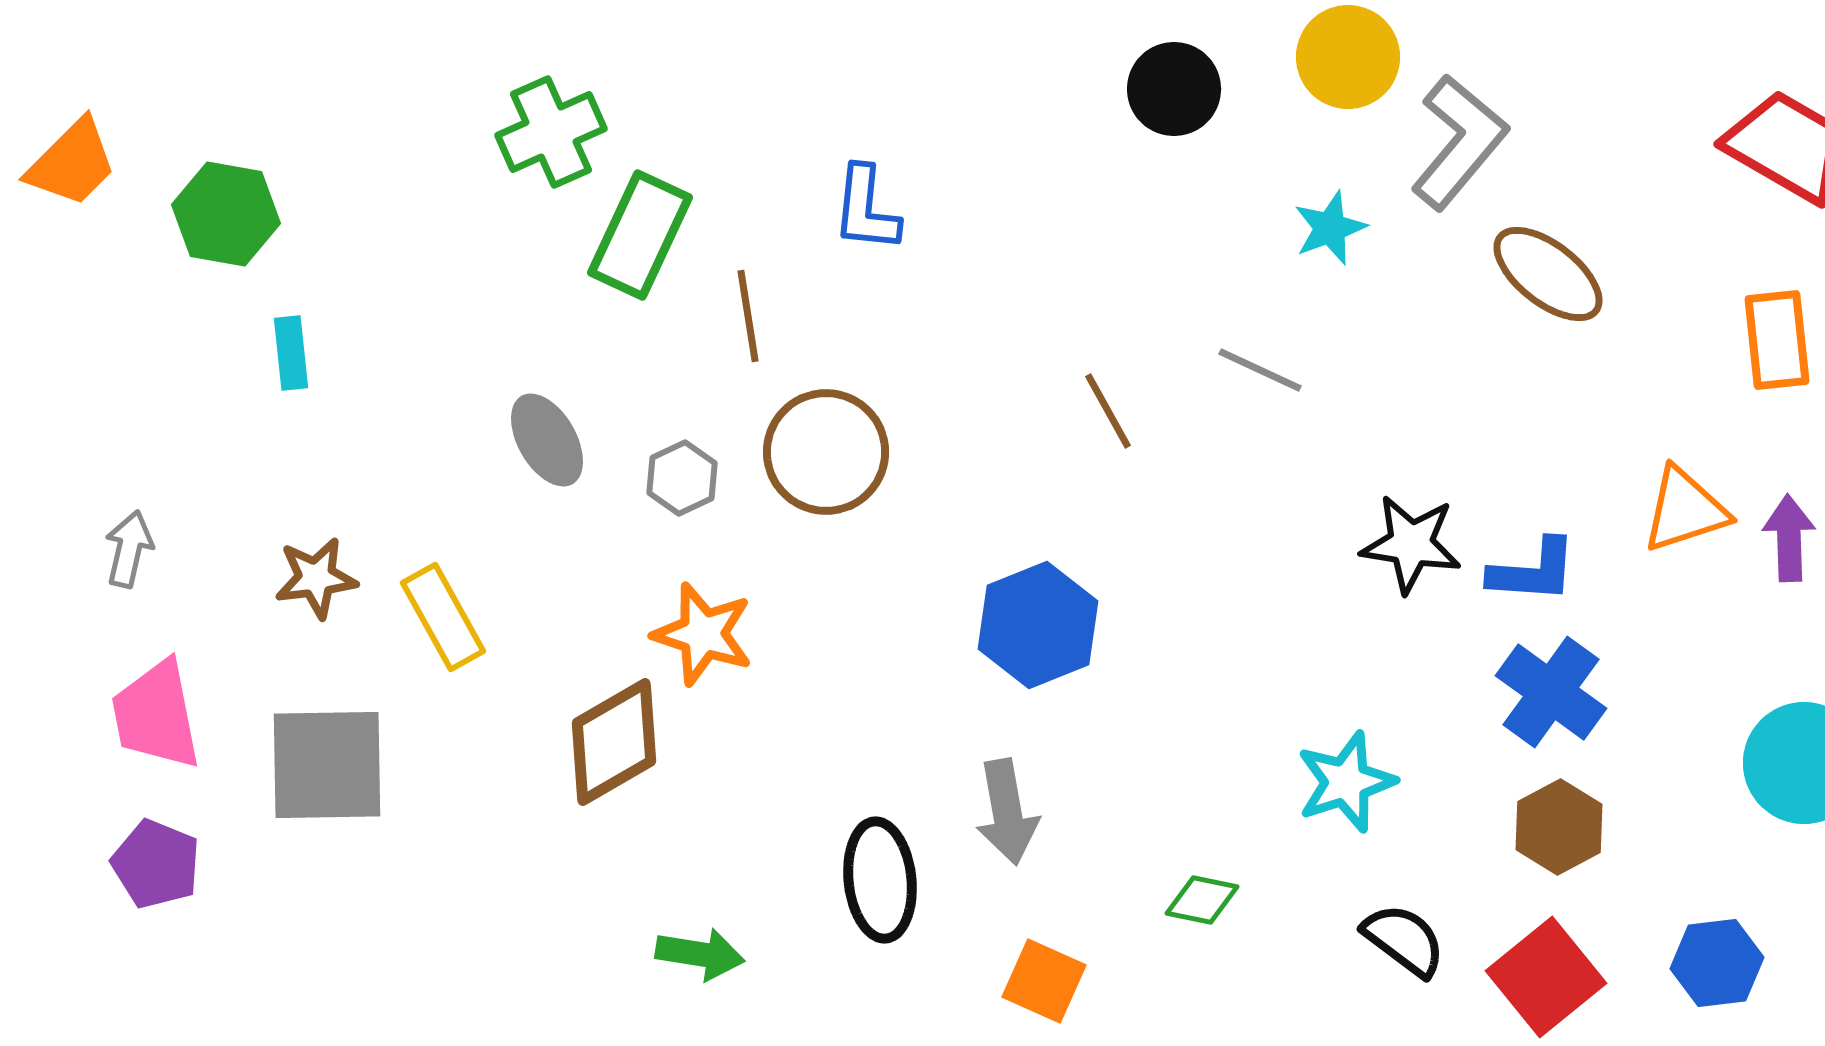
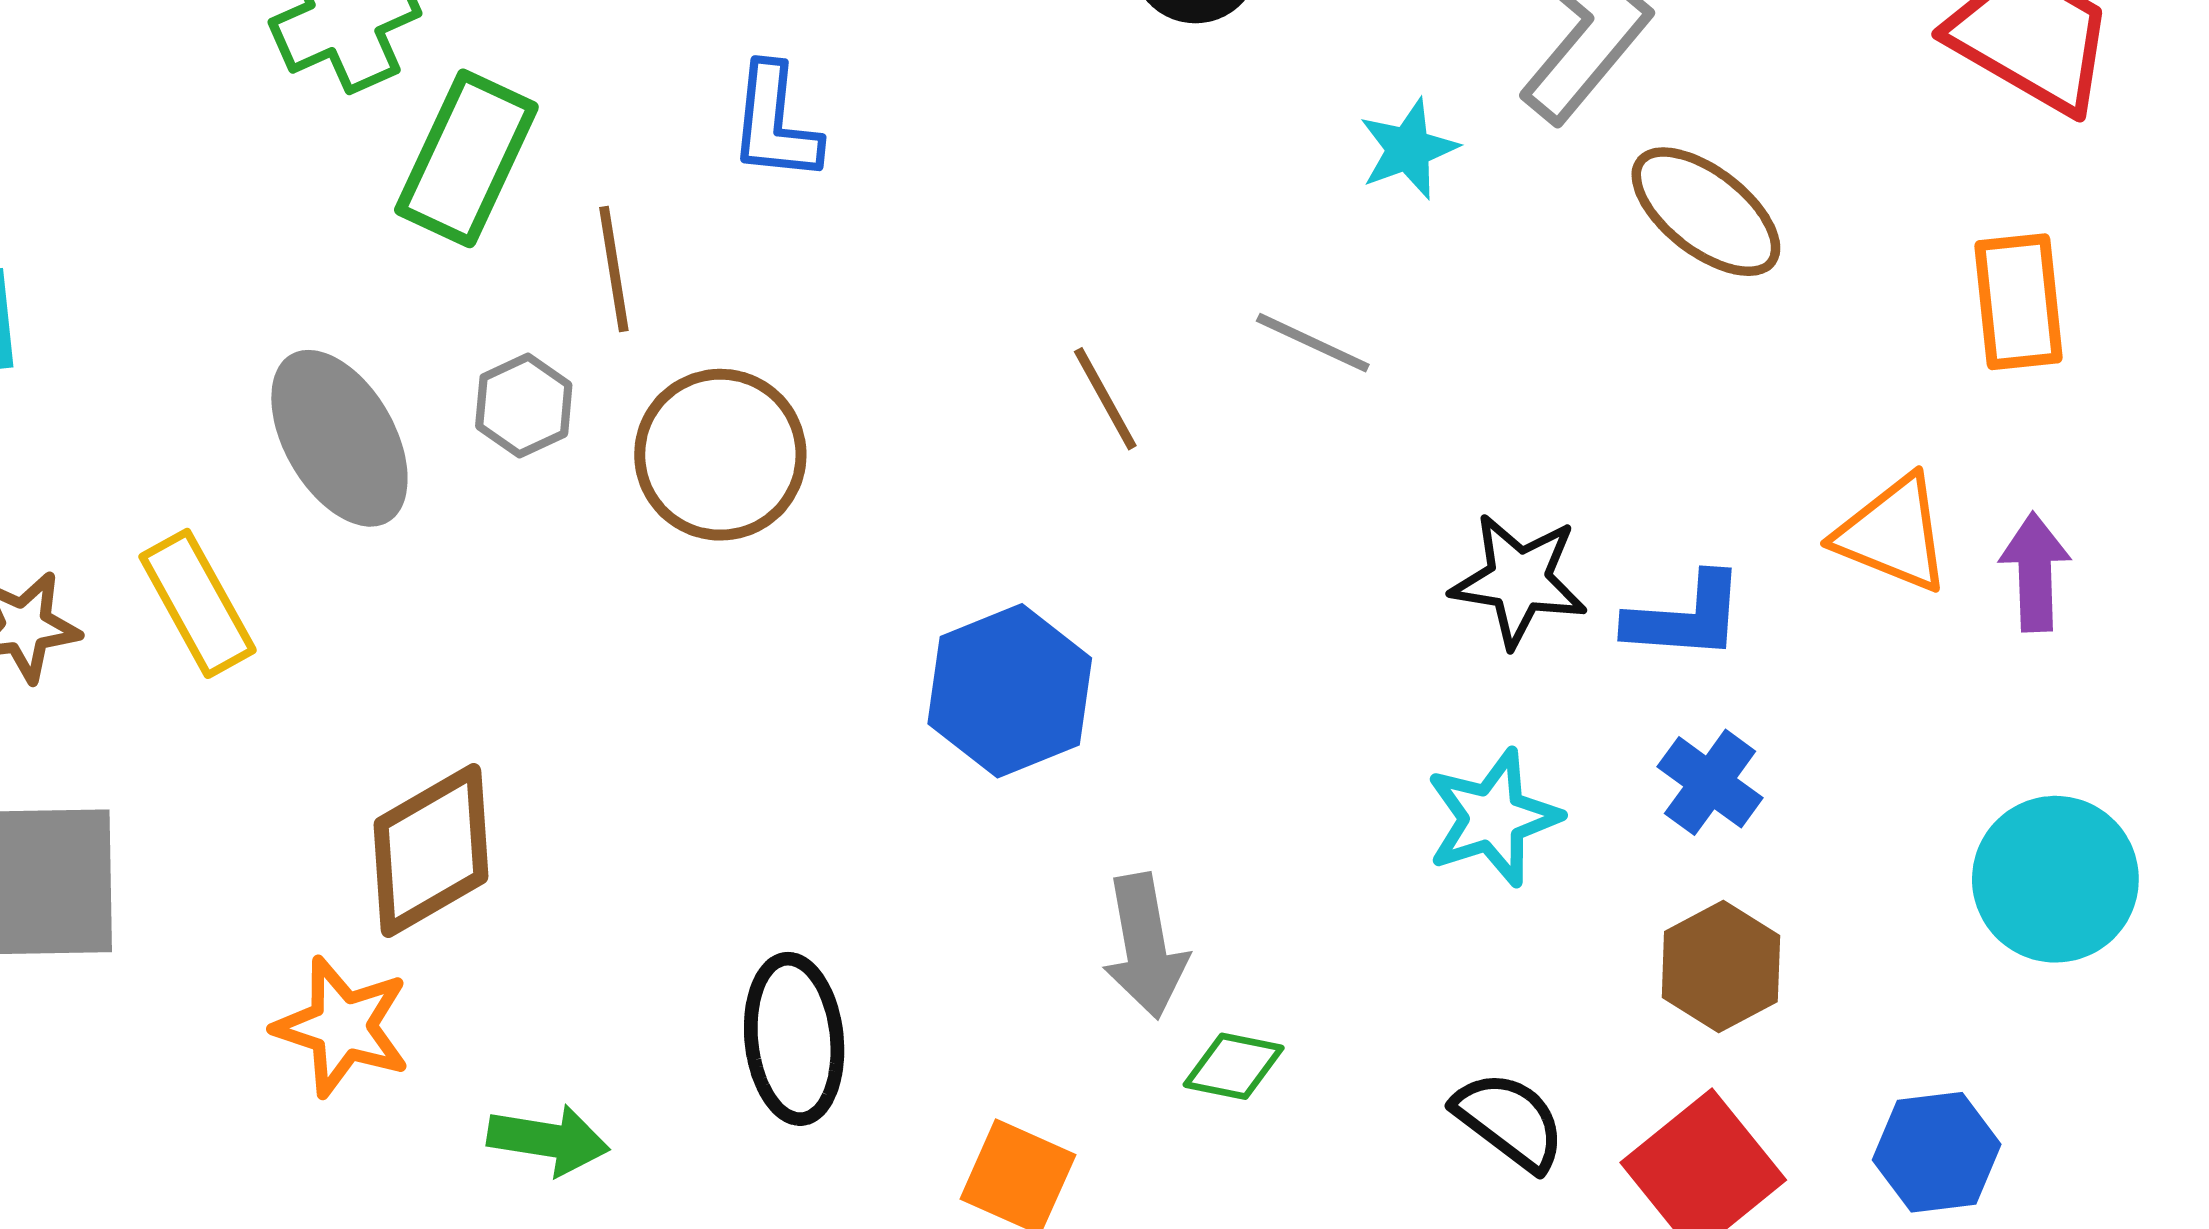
gray ellipse: (547, 440) -> (339, 438), size x1.4
gray hexagon: (682, 478) -> (524, 406), moved
orange triangle: (1685, 510) -> (1893, 534), turned 40
yellow rectangle: (443, 617) -> (198, 603), moved
orange star: (703, 634) -> (342, 1027), moved
blue cross: (1551, 692) -> (1710, 782), size x0.7
cyan star: (1346, 782) -> (1493, 818), moved
gray arrow: (1007, 812) -> (1145, 946), moved

